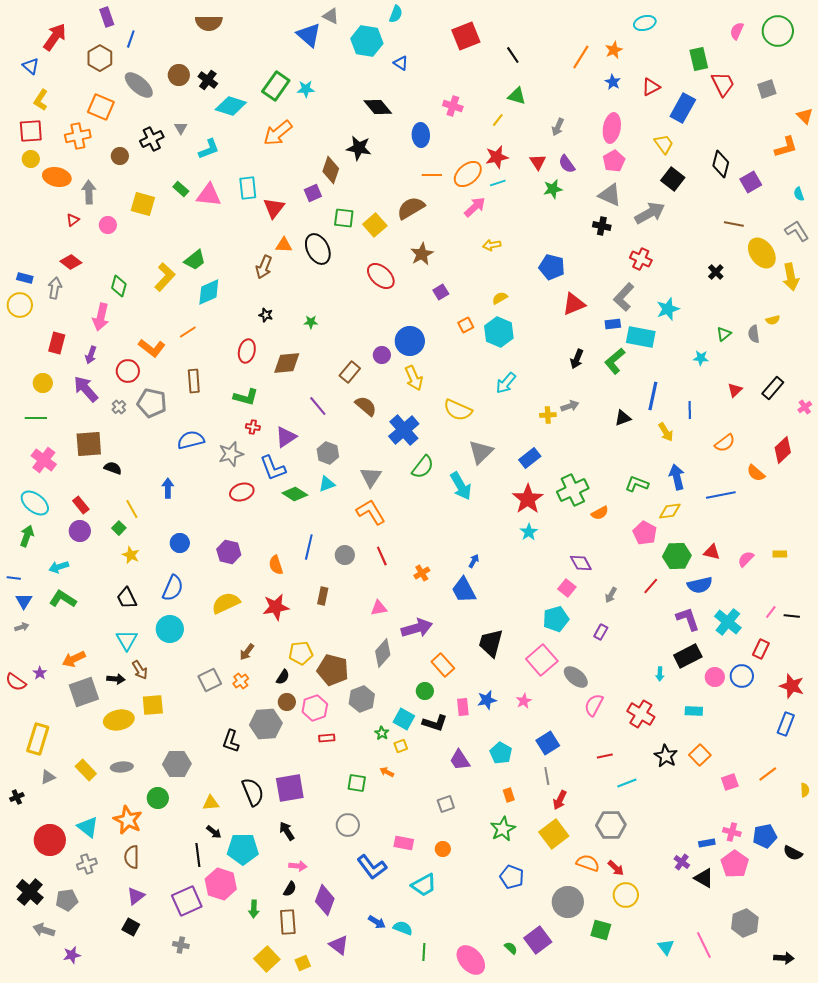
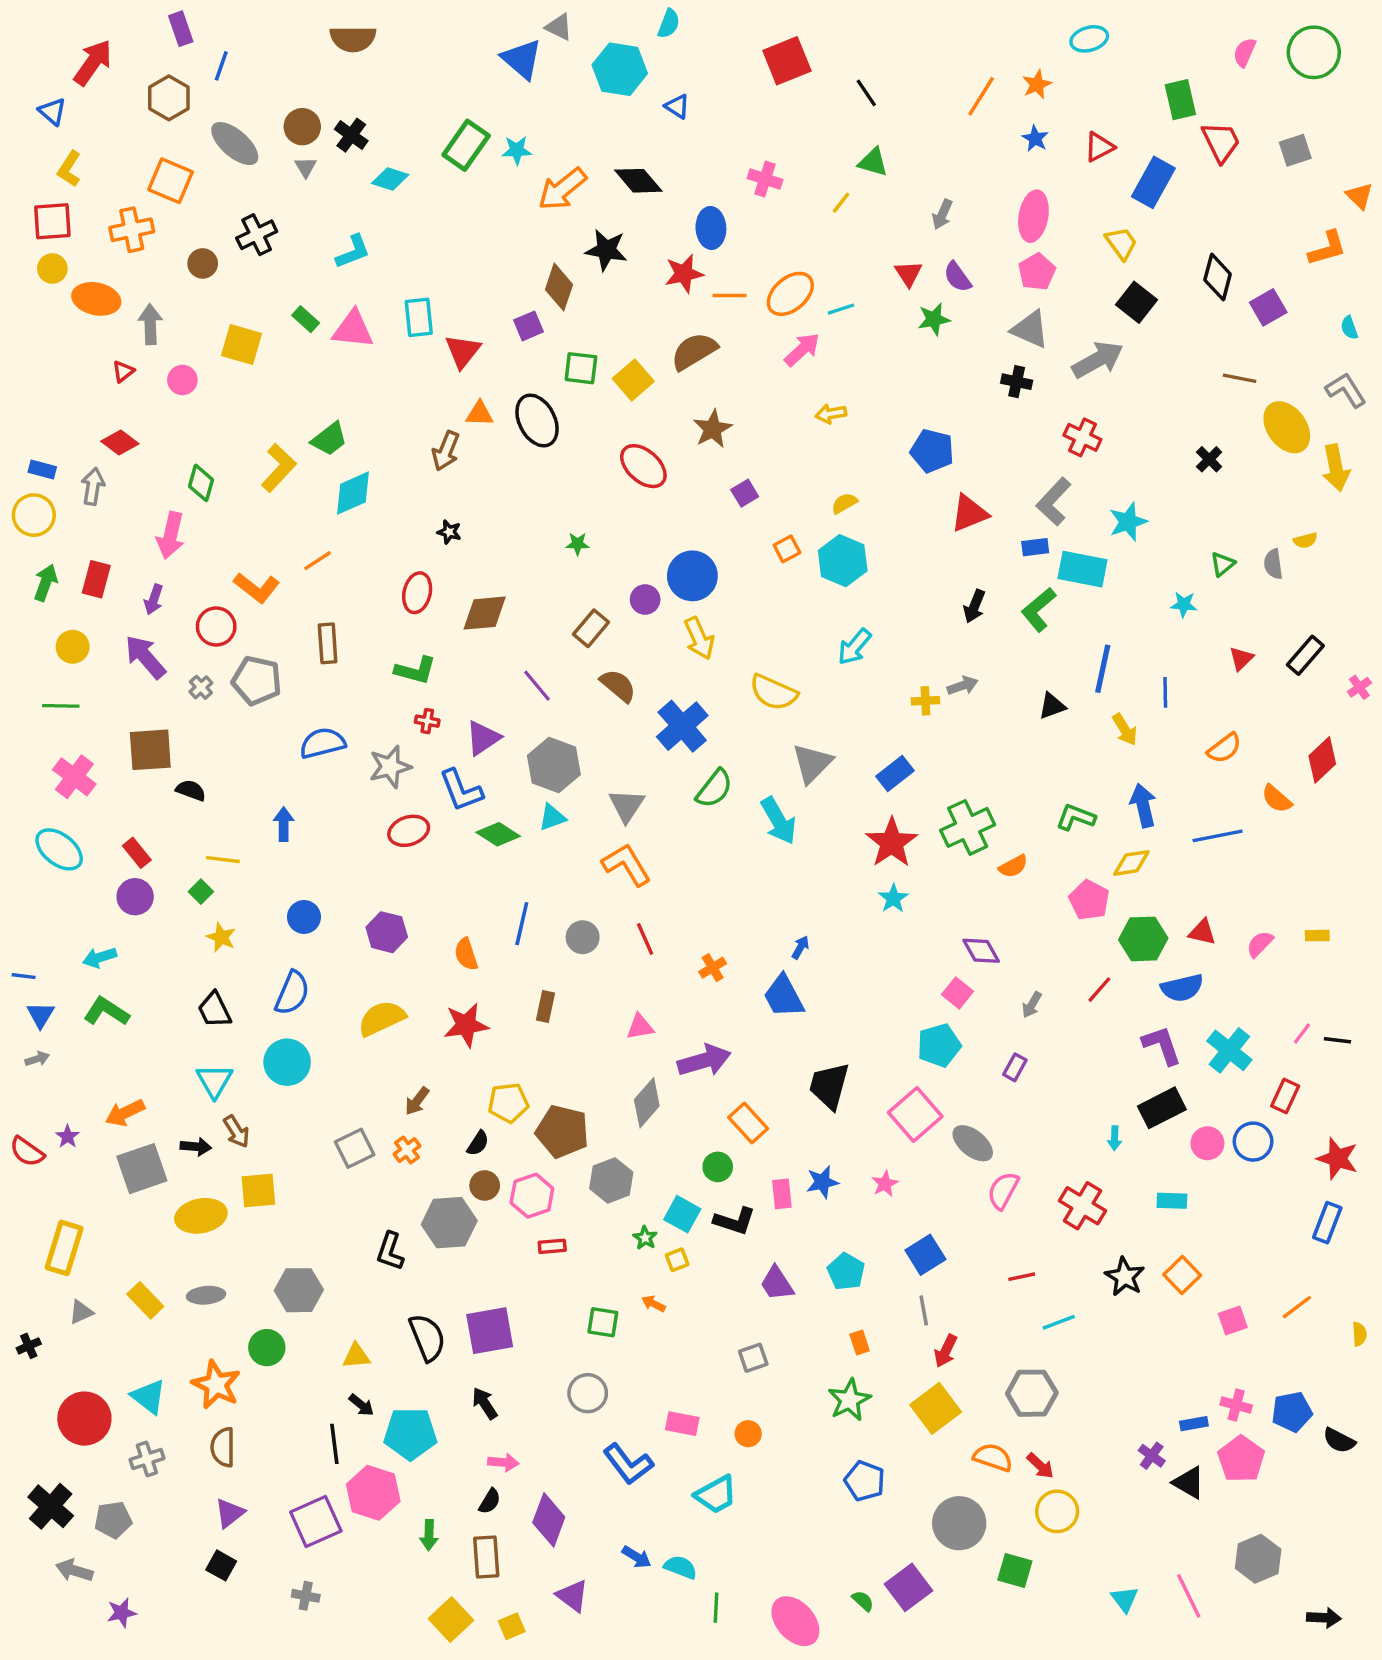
cyan diamond: (231, 106) -> (390, 179), size x0.7
gray triangle: (181, 128) -> (306, 167), moved
orange arrow: (278, 133) -> (562, 189), moved
red star: (497, 157) -> (684, 274), moved
green star: (311, 322) -> (578, 544), moved
gray hexagon: (328, 453) -> (554, 765), size x1.4
yellow line: (132, 509) -> (223, 860), turned -54
green arrow: (27, 536) -> (46, 583), moved

